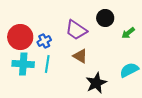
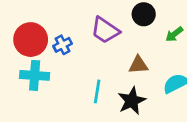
brown triangle: (80, 56) -> (138, 65), moved, turned -35
cyan line: (47, 64) -> (97, 91), moved

